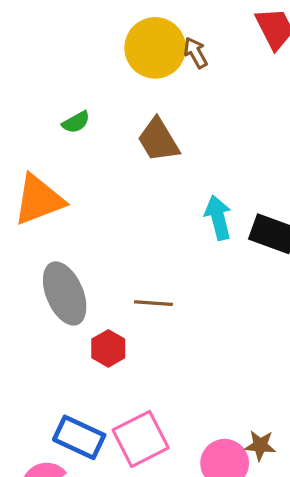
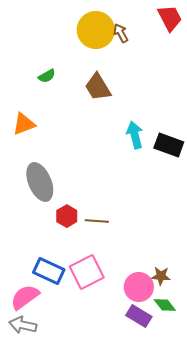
orange triangle: (39, 200) -> (24, 124), size x0.7
brown line: (154, 303) -> (97, 221), moved

